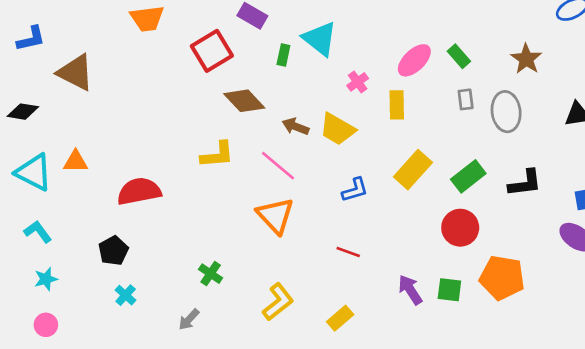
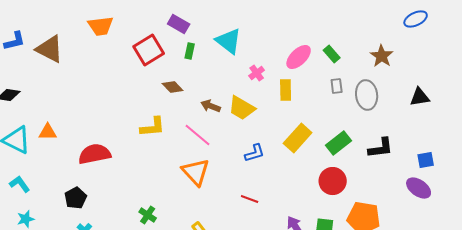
green rectangle: (283, 55) -> (190, 51), moved
brown triangle: (76, 72) -> (50, 49), moved
brown diamond: (244, 101) -> (173, 87), size x0.7

